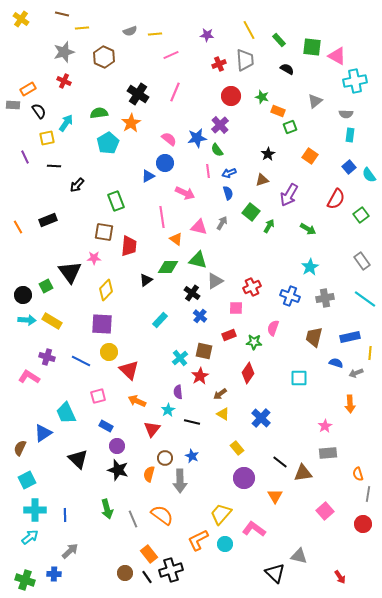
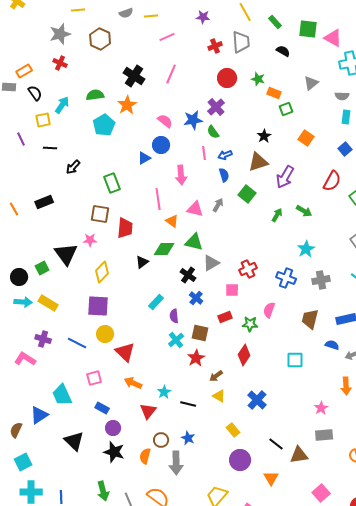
brown triangle: (262, 180) -> (258, 162), size x1.5
pink arrow: (185, 193) -> (181, 175), turned 60
green arrow: (269, 226) -> (277, 215), moved
purple semicircle: (178, 392) -> (174, 316), moved

